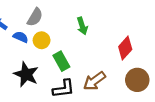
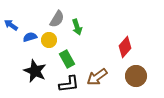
gray semicircle: (35, 17) -> (57, 19), moved
green arrow: (82, 26) -> (77, 27), moved
blue semicircle: (21, 37) -> (30, 37), turned -40

